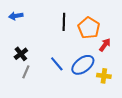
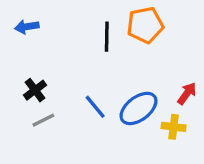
orange pentagon: (89, 28) -> (145, 25), moved, turned 30
red arrow: (105, 45) -> (187, 93), moved
gray line: (26, 72) -> (43, 120), turned 40

